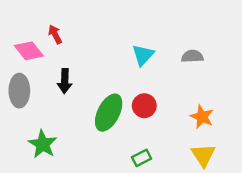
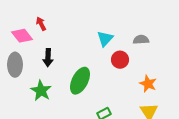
red circle: (144, 106) -> (120, 60), moved
green star: (43, 144) -> (41, 91), moved

